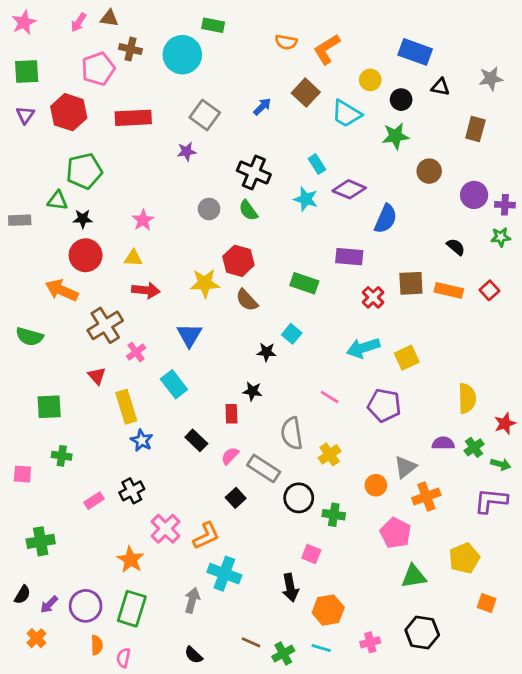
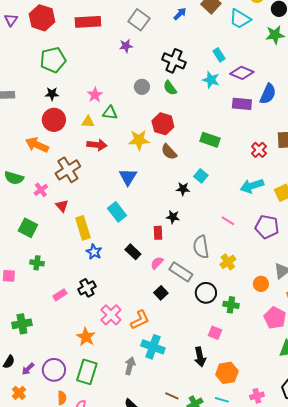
green triangle: (57, 201) -> (110, 113), moved
purple rectangle: (349, 257) -> (242, 104), moved
pink cross: (136, 352) -> (41, 190), moved
green square: (49, 407) -> (28, 228), turned 30

